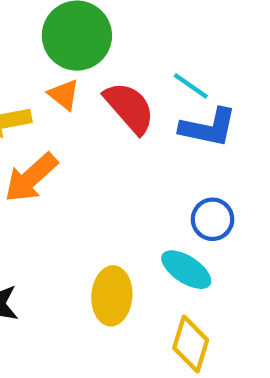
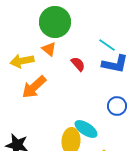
red semicircle: (129, 108) -> (78, 64), moved, size x0.6
cyan ellipse: (186, 270) -> (86, 129), moved

